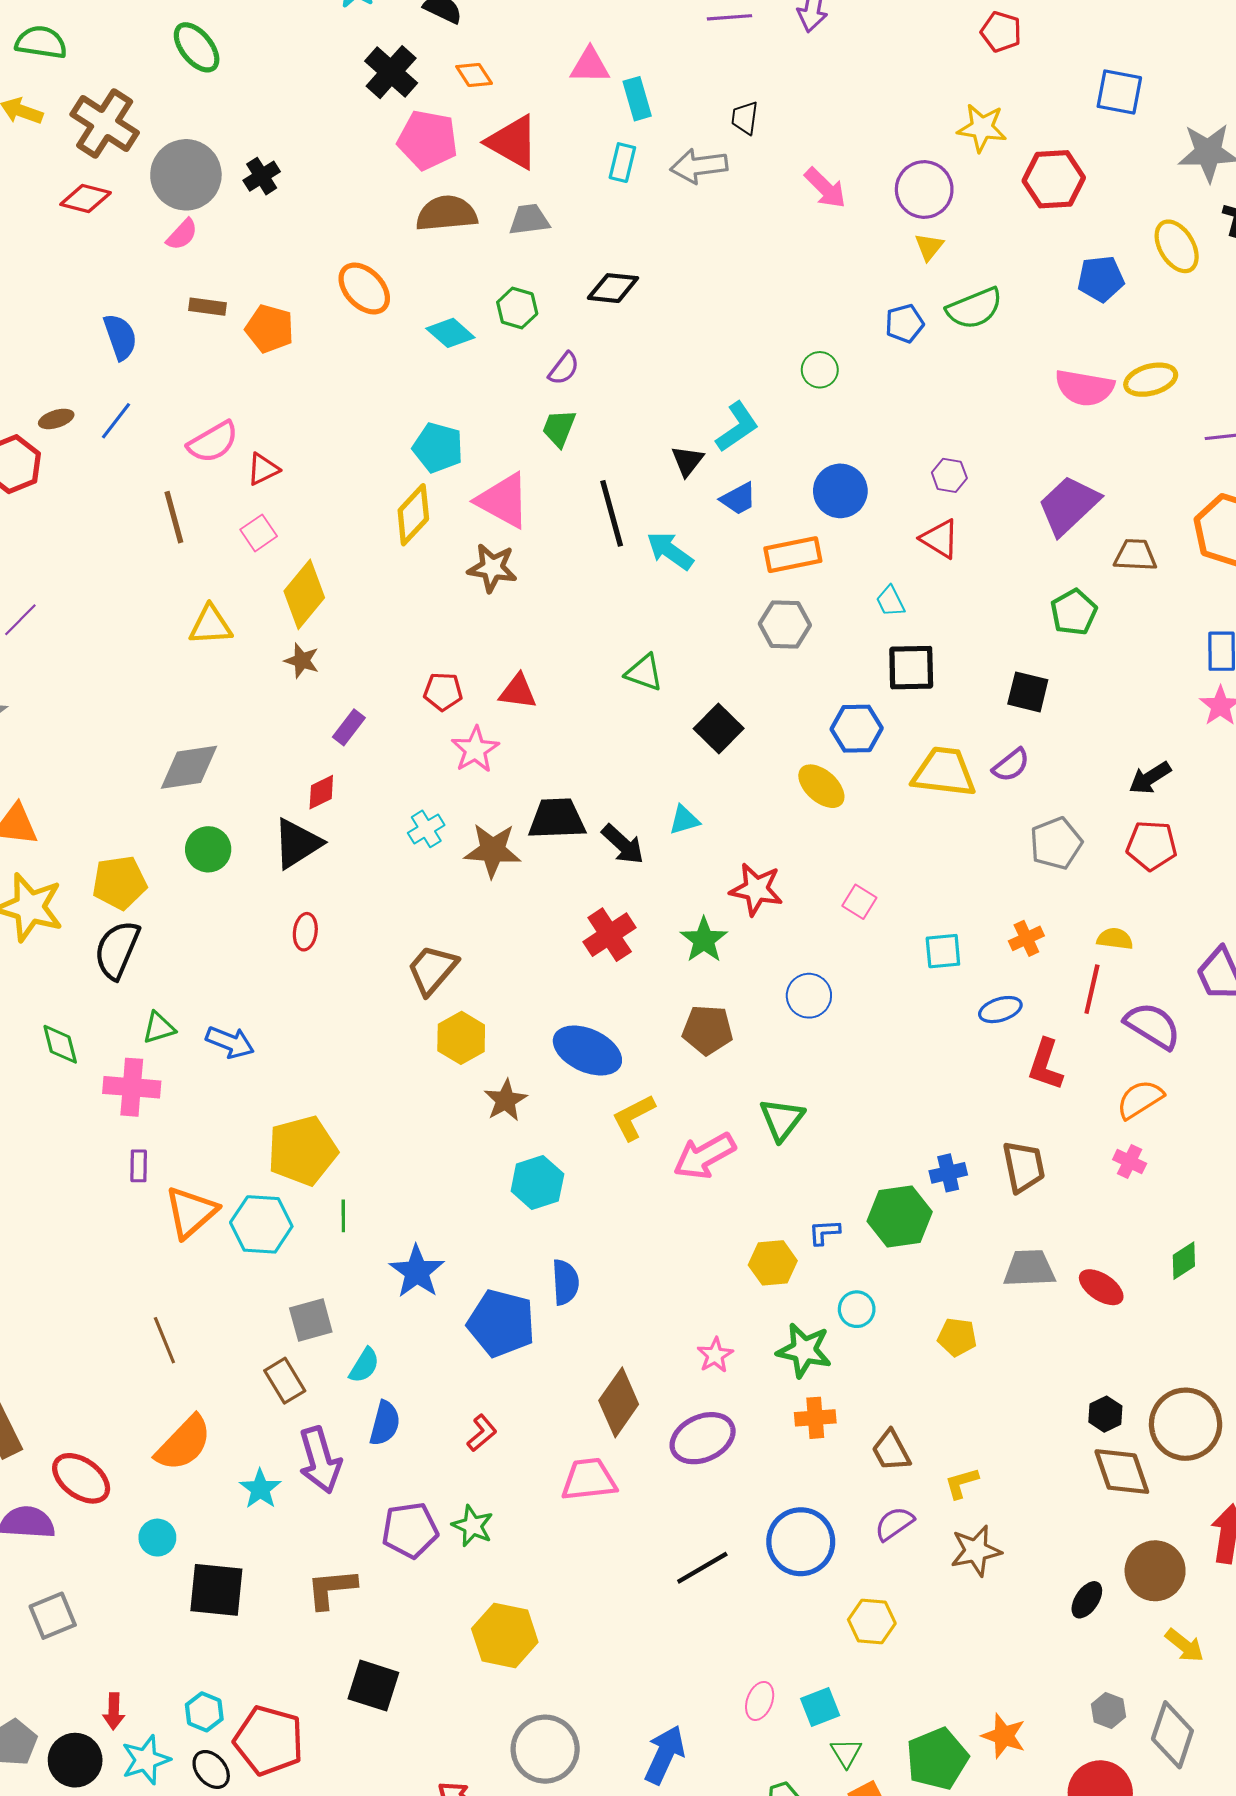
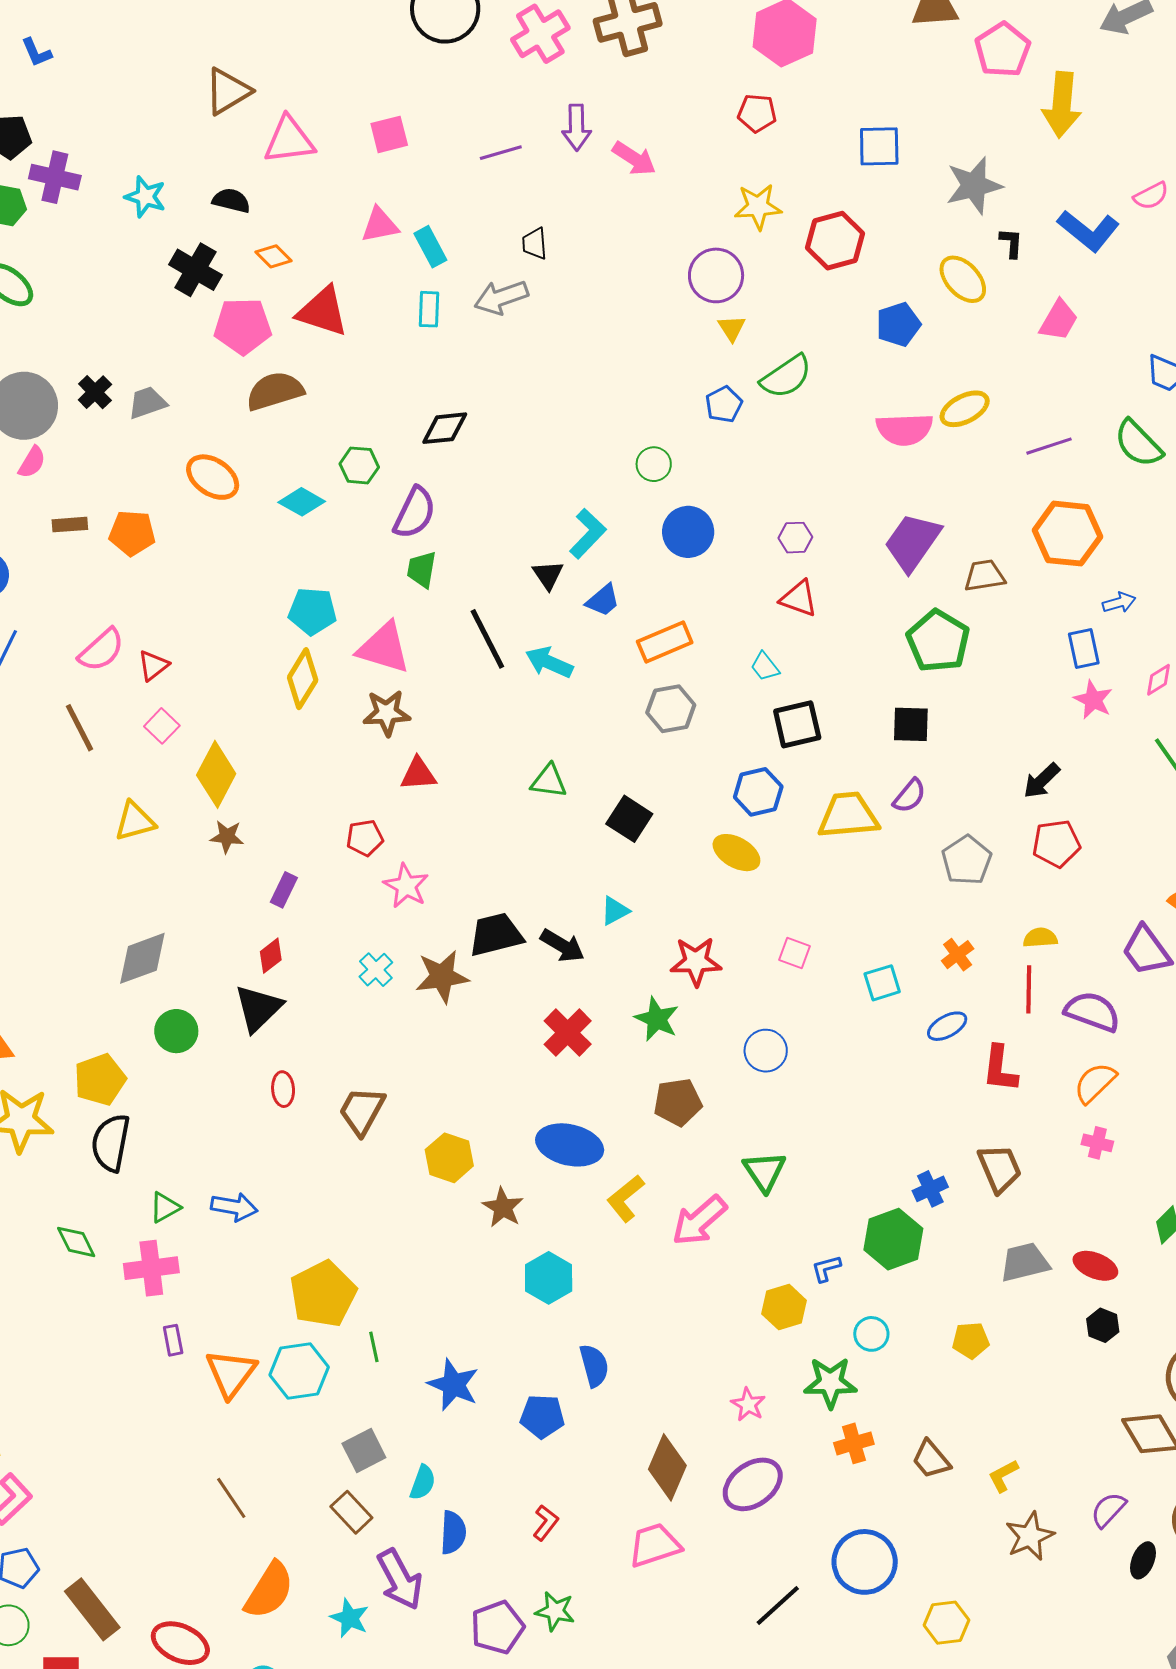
pink arrow: (825, 188) -> (634, 159), moved
gray trapezoid: (529, 220) -> (147, 403), moved
purple semicircle: (564, 368) -> (415, 513), size x1.6
blue circle: (840, 491) -> (688, 532), moved
green pentagon: (1074, 612) -> (938, 641), size x1.4
red triangle: (518, 692) -> (418, 774), moved
brown trapezoid: (432, 970) -> (362, 1111), moved
blue pentagon: (501, 1323) -> (542, 1416), size x0.7
black hexagon: (1105, 1414) -> (1103, 1325), moved
purple semicircle: (894, 1524) -> (1108, 1510), moved

